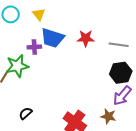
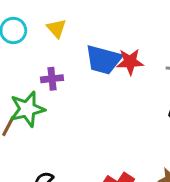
blue trapezoid: (52, 38) -> (103, 60), moved

